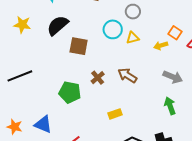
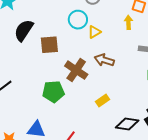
yellow triangle: (133, 38) -> (94, 32), moved
yellow arrow: (161, 46) -> (128, 22), turned 120
brown cross: (98, 78) -> (76, 70), size x1.6

